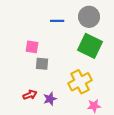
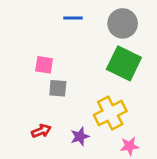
blue line: (57, 21) -> (73, 18), moved
purple star: (50, 99) -> (80, 136), moved

